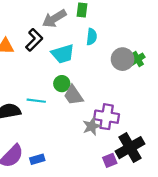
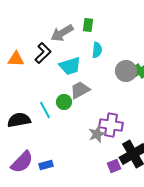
green circle: (62, 84) -> (64, 102), moved
gray trapezoid: (73, 95) -> (80, 90), moved, turned 95
cyan line: (36, 101) -> (45, 110), turned 54

